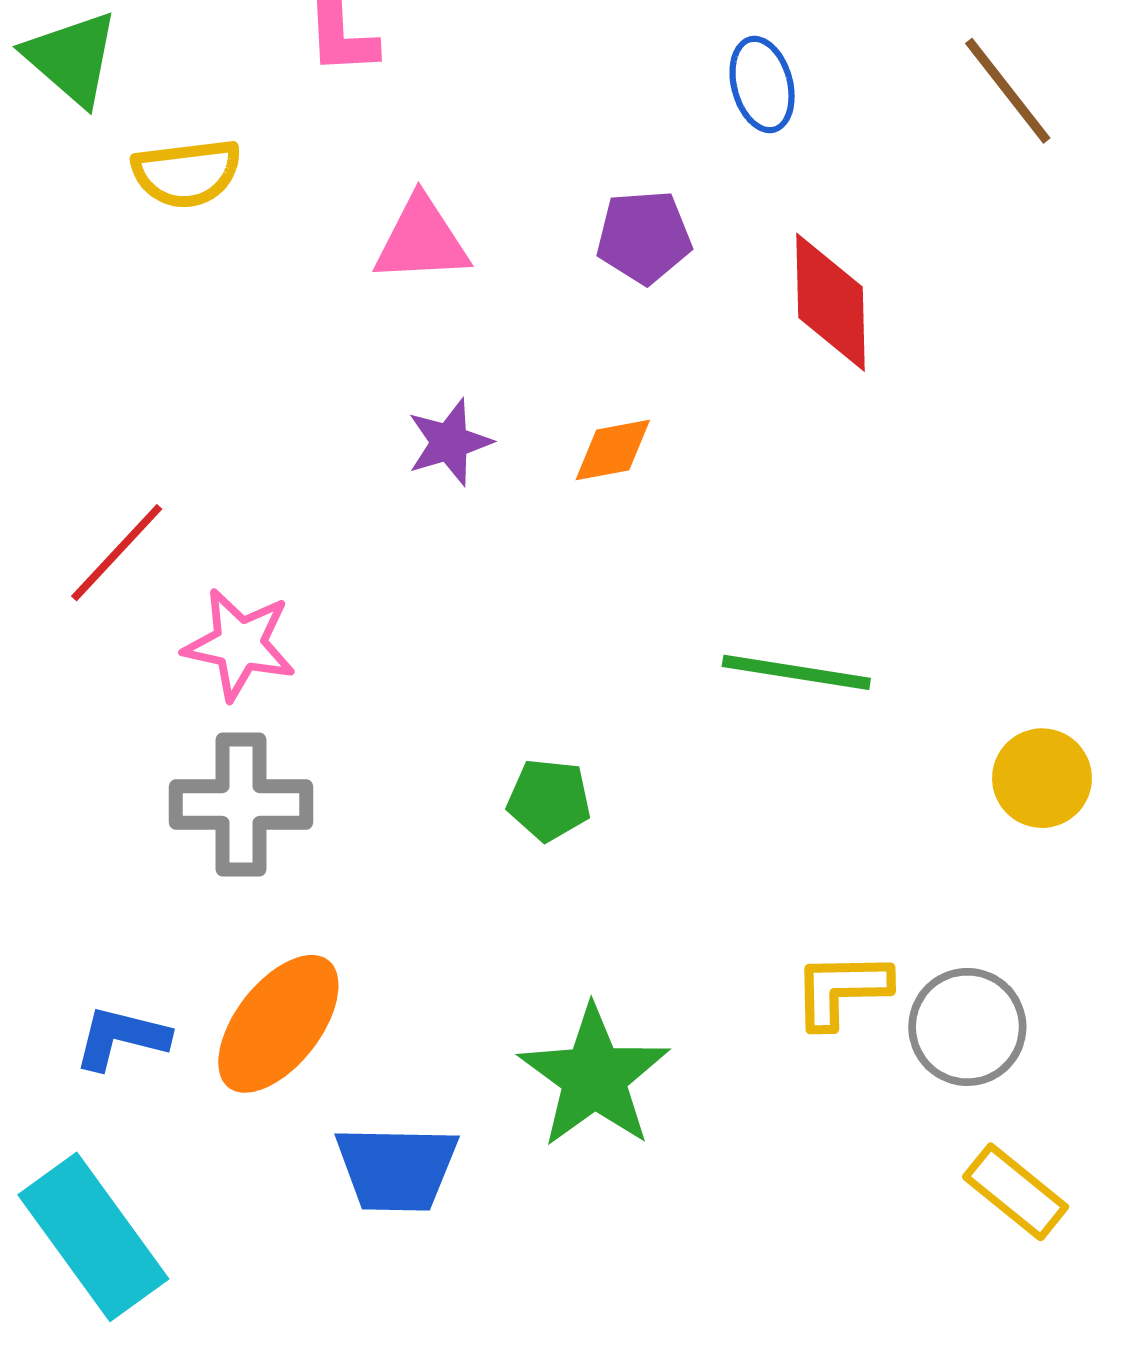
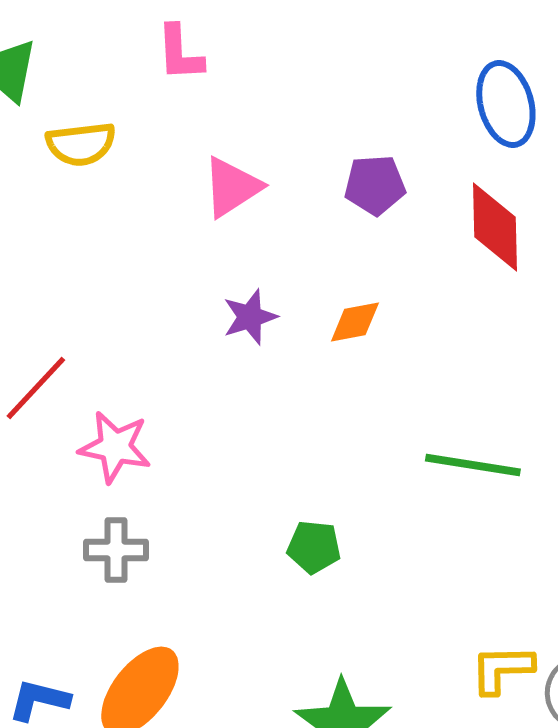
blue ellipse: (762, 85) -> (506, 104), moved, size x1.4
pink triangle: (421, 240) -> (232, 187), turned -30
gray cross: (241, 805) -> (116, 550), size x0.7

